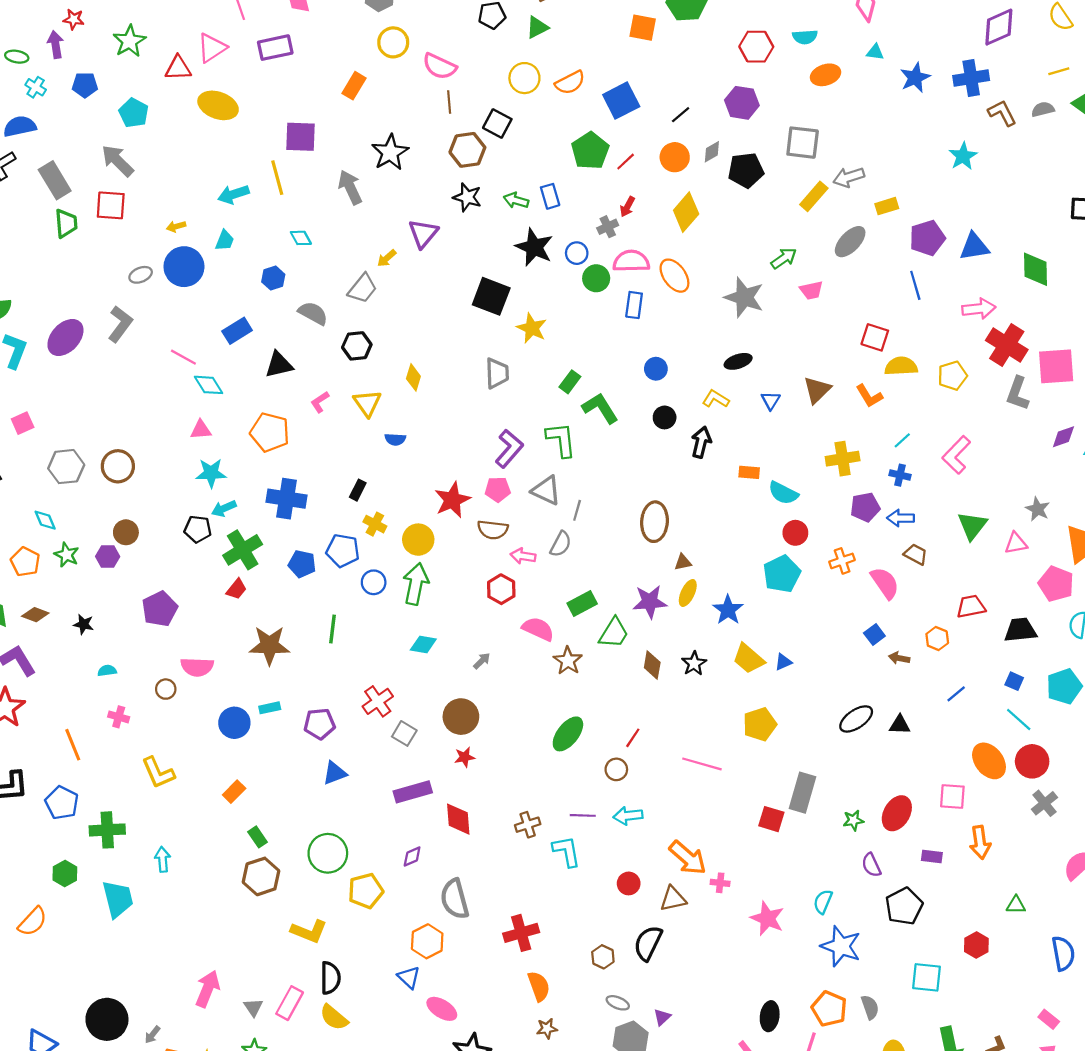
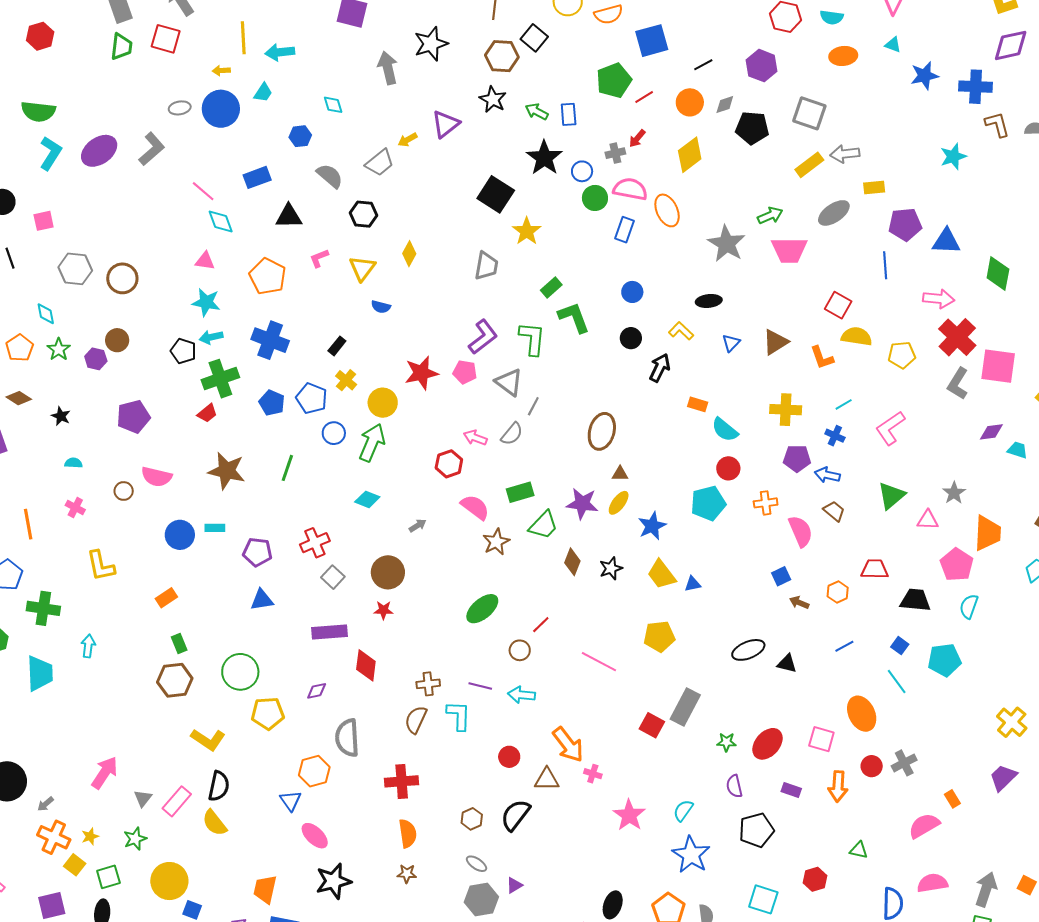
yellow line: (277, 178) -> (243, 38), moved
pink trapezoid: (811, 290) -> (789, 250), size x1.6
brown semicircle: (493, 530) -> (416, 720), moved, turned 96
red circle: (1032, 761) -> (872, 766), moved, size x0.7

